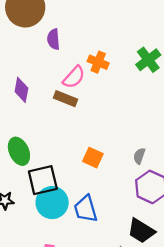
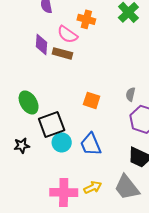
pink semicircle: (74, 77) -> (67, 34), turned 90
purple diamond: (21, 90) -> (41, 44), moved
cyan circle: (52, 203) -> (62, 142), size x0.7

